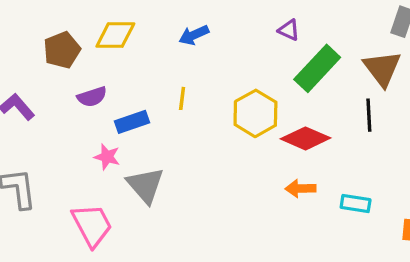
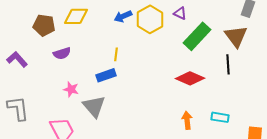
brown pentagon: (62, 50) -> (44, 25), turned 30
yellow hexagon: (255, 113) -> (150, 19), moved
blue rectangle: (132, 122) -> (106, 75), moved
orange arrow: (300, 188) -> (187, 120), moved, turned 84

